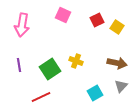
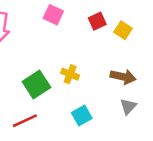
cyan square: (95, 93) -> (82, 116), moved

